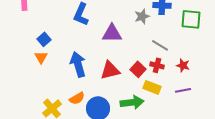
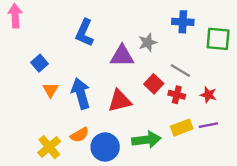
gray star: (142, 16) -> (148, 43), moved
orange triangle: (41, 57) -> (50, 90), moved
red square: (138, 69) -> (154, 84), moved
yellow rectangle: (152, 87) -> (182, 128), moved, turned -42

